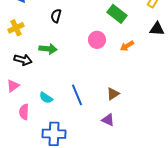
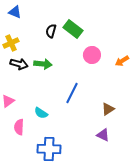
green rectangle: (117, 14) -> (73, 29), moved
black arrow: (23, 60) -> (19, 64), moved
blue line: (77, 95) -> (72, 93), moved, turned 50

